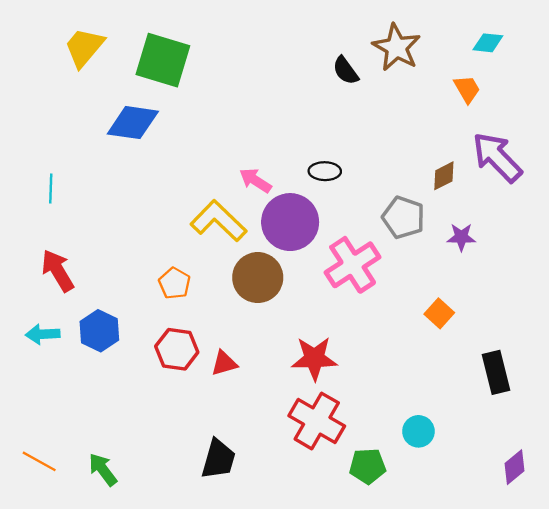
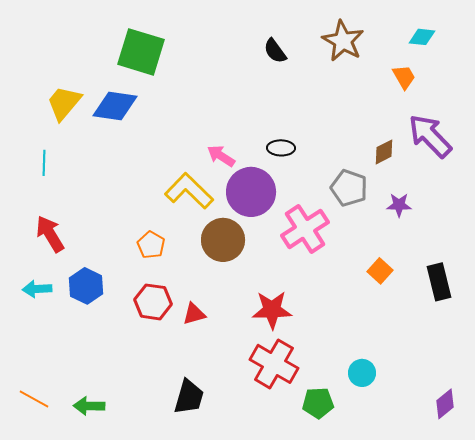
yellow trapezoid: (84, 47) -> (64, 103), moved
black semicircle: (346, 71) -> (275, 51), moved
black rectangle: (496, 372) -> (439, 282), moved
green arrow: (103, 469) -> (89, 406), turned -52

